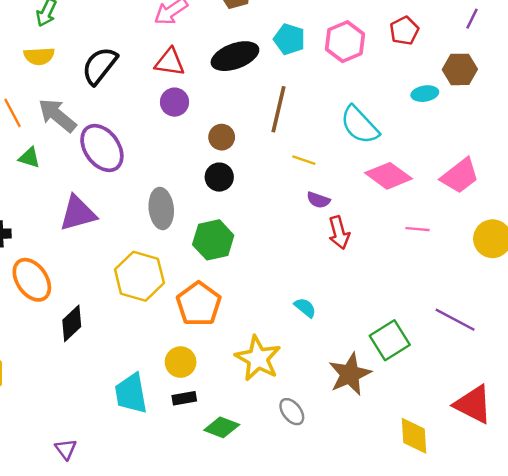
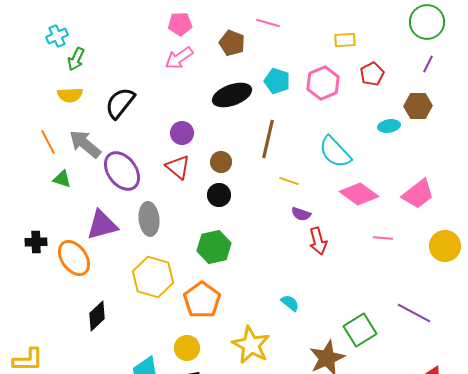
red triangle: (170, 62) -> (178, 167), moved, turned 32
gray ellipse: (161, 208) -> (149, 219), moved
orange ellipse: (32, 280) -> (74, 258), moved

